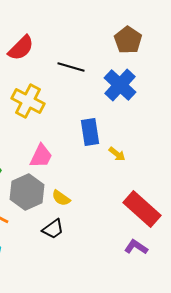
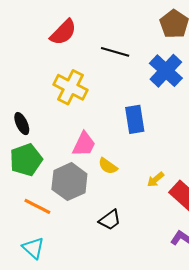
yellow arrow: (117, 154) -> (156, 180), moved, turned 102
yellow semicircle: (61, 198) -> (108, 166), moved
black trapezoid: (53, 229) -> (110, 220), moved

